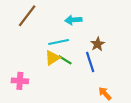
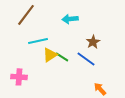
cyan line: (59, 42) -> (38, 41), moved
blue line: (90, 62) -> (86, 59), turned -36

